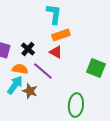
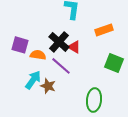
orange rectangle: (61, 35) -> (104, 30), moved
black cross: (28, 49) -> (59, 42), moved, size x1.5
orange semicircle: (20, 69) -> (38, 55), moved

